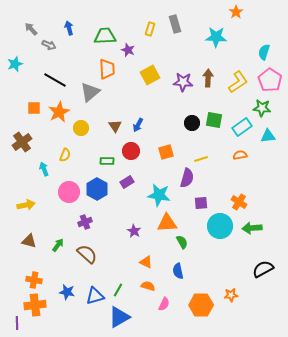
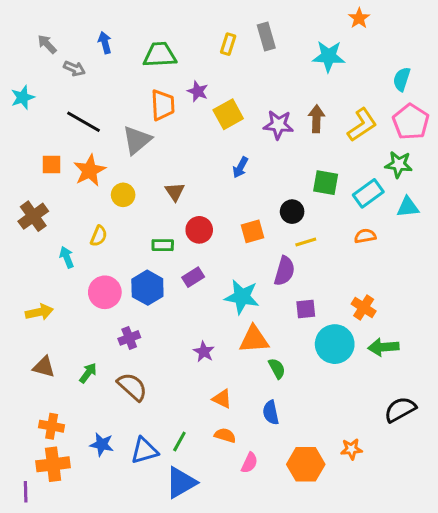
purple star: (128, 50) -> (198, 91), moved
black circle: (192, 123) -> (292, 212), moved
blue arrow: (138, 125) -> (240, 167), moved

